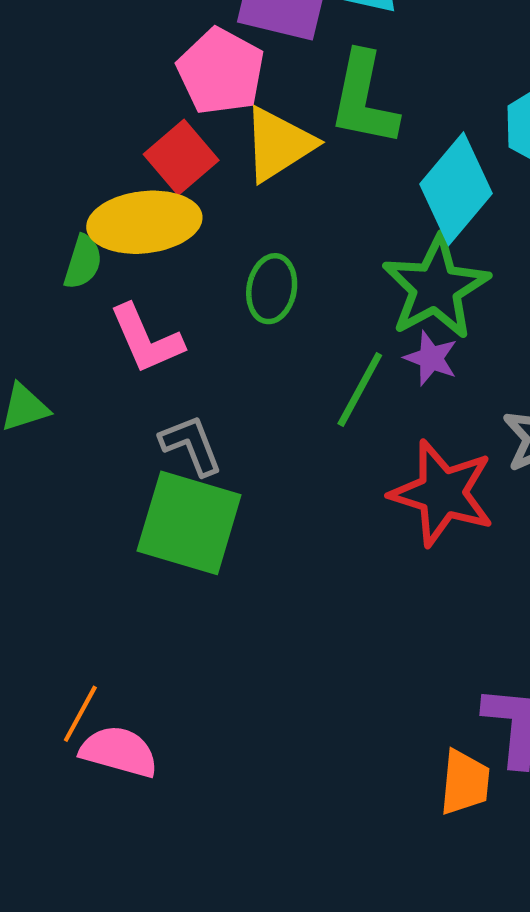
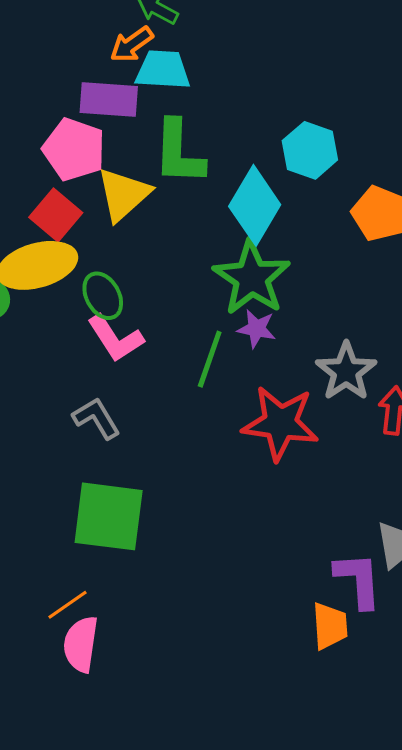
green ellipse: (272, 289) -> (103, 296), moved, turned -30
pink L-shape: (146, 339) -> (115, 338), moved
green square: (189, 523) -> (109, 516), moved
orange line: (80, 714) -> (68, 605), moved, turned 36
pink semicircle: (119, 752) -> (81, 644), turned -88

